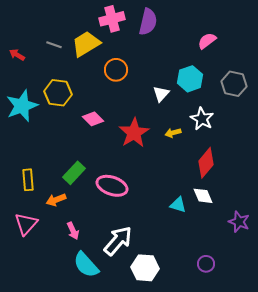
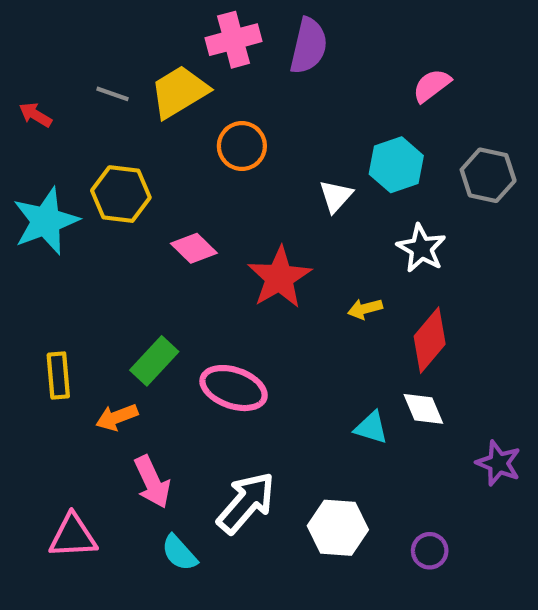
yellow arrow: (173, 133) -> (365, 309), moved
pink triangle: (26, 224) -> (73, 536), moved, turned 45
pink arrow: (73, 231) -> (152, 482), size x1.4
cyan semicircle: (86, 265) -> (179, 553), size x0.7
white hexagon: (145, 268) -> (338, 528), moved

